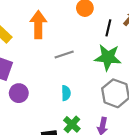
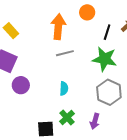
orange arrow: (38, 25) -> (58, 27), moved

